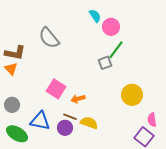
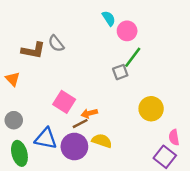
gray semicircle: (49, 38) -> (56, 43), size x0.7
brown L-shape: (15, 53) -> (33, 50), moved
brown line: (70, 117) -> (80, 124), moved, turned -48
purple circle: (65, 128) -> (74, 147), size x1.5
green ellipse: (17, 134) -> (19, 153), turned 45

